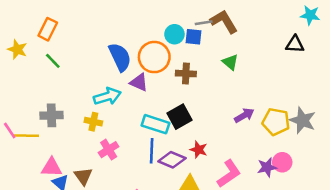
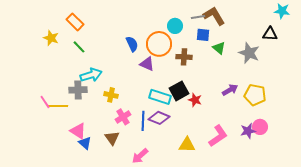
orange rectangle: (48, 29) -> (75, 22), turned -72
blue square: (193, 37) -> (203, 35), moved
blue semicircle: (120, 57) -> (132, 44), size x0.7
cyan arrow: (107, 96) -> (91, 75), moved
gray star: (302, 120) -> (249, 53), moved
red star: (199, 150) -> (195, 100), moved
blue line: (152, 151) -> (143, 121), moved
purple diamond: (172, 160) -> (159, 118), moved
pink triangle: (52, 167) -> (78, 131), turned 30
brown triangle: (83, 176) -> (112, 138), moved

